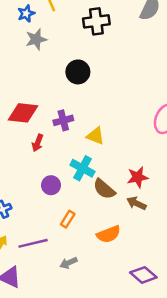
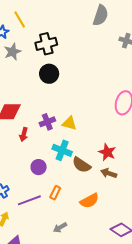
black cross: (96, 21) -> (46, 44), moved
purple cross: (63, 120) -> (47, 122), moved
red star: (138, 177) -> (107, 152), turned -30
purple line: (33, 243) -> (29, 200), moved

